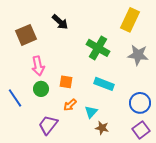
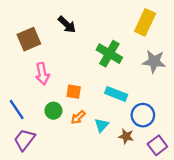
green circle: (41, 89) -> (53, 111), moved
blue circle: (140, 103) -> (143, 115), moved
purple trapezoid: (48, 125) -> (24, 140), moved
brown star: (102, 128) -> (126, 136), moved

